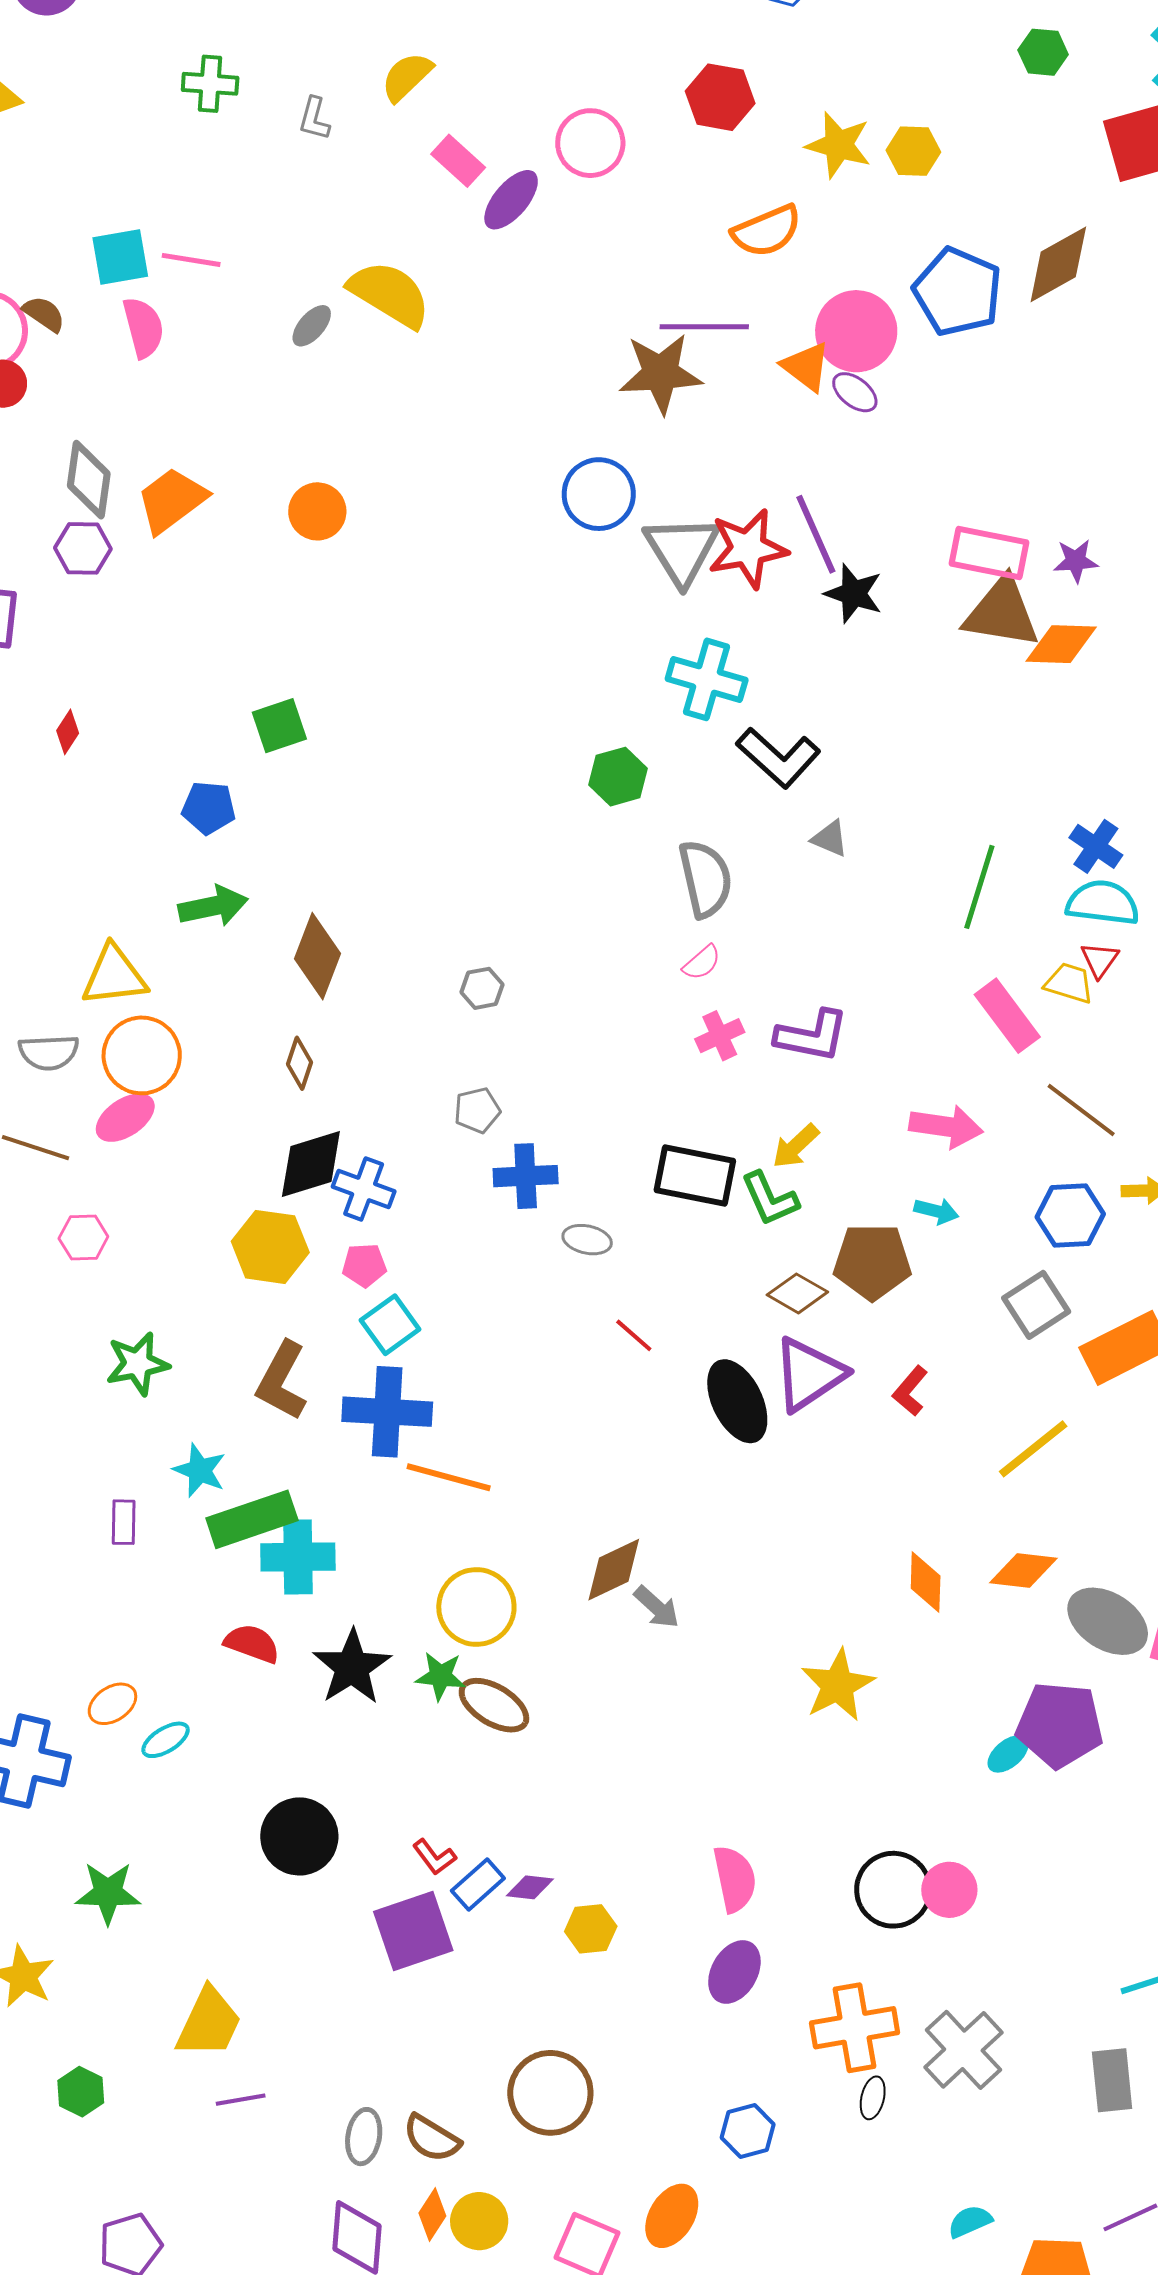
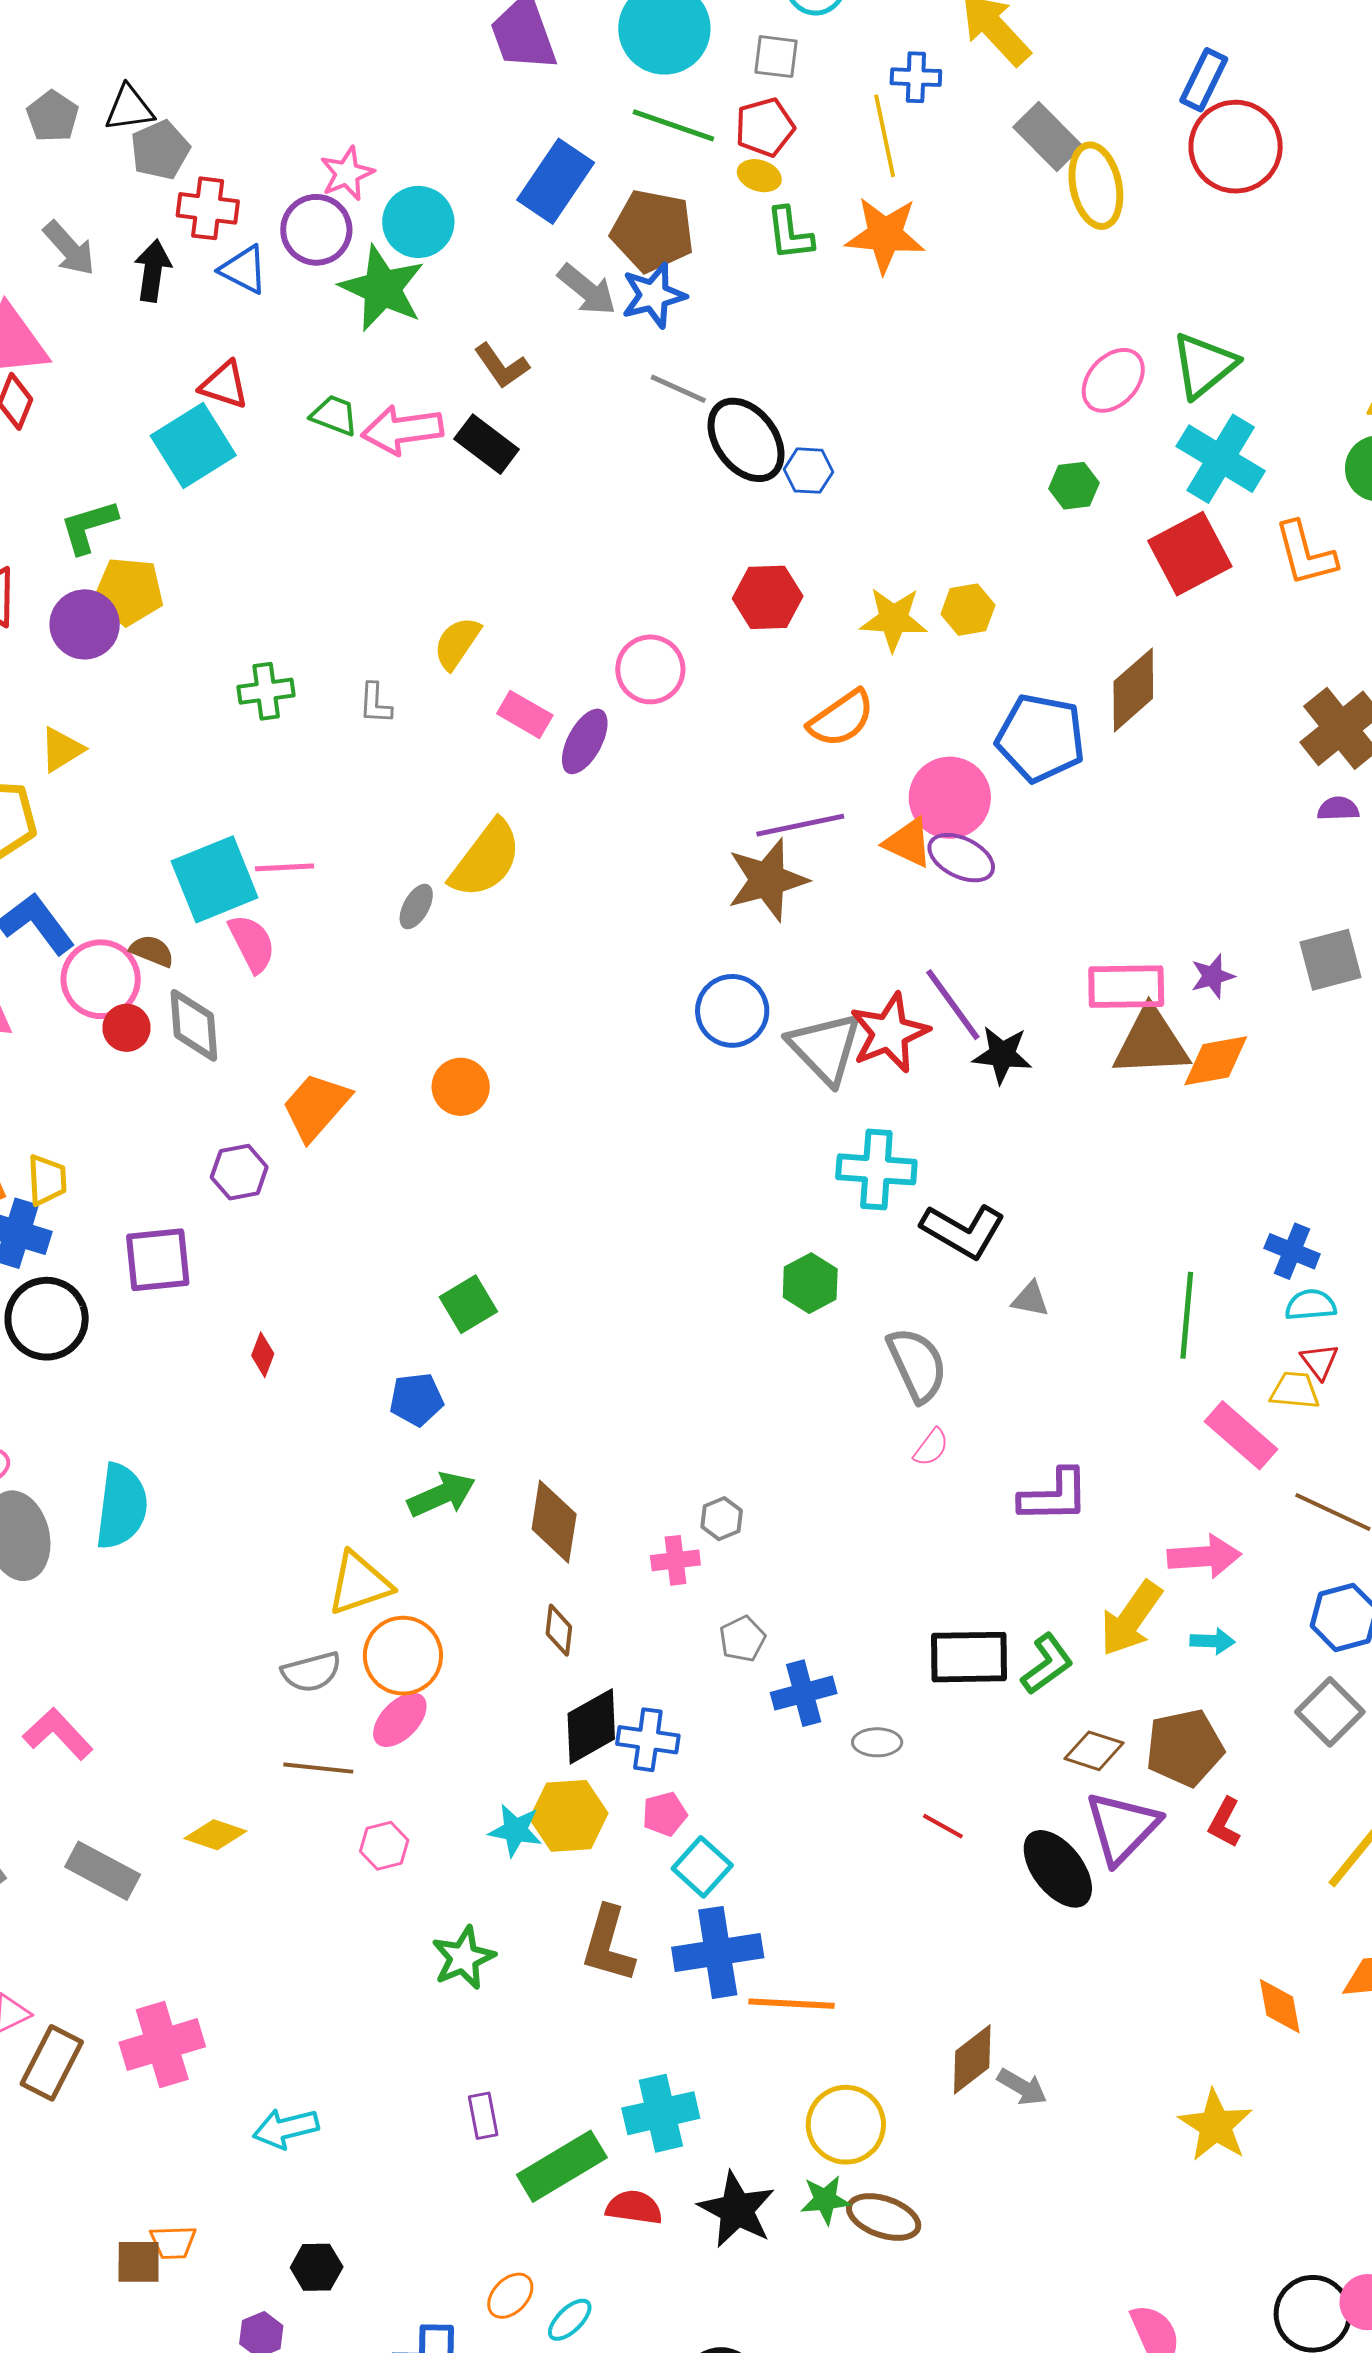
cyan square: (120, 257) -> (215, 879), size x1.4
yellow semicircle: (390, 294) -> (486, 859), turned 108
purple ellipse: (855, 392) -> (961, 858), size x1.4
gray diamond: (89, 480) -> (194, 1025), moved
cyan semicircle: (1103, 903) -> (1311, 1305), size x0.7
pink cross: (720, 1036) -> (675, 1560), moved, turned 30
yellow arrow: (796, 1146) -> (1131, 1619), moved, size x1.5
green L-shape: (770, 1199) -> (1047, 1664), turned -90
brown pentagon: (872, 1262) -> (1185, 1748), moved
cyan star: (200, 1470) -> (515, 1830), moved
green rectangle: (252, 1519) -> (562, 2166), moved

